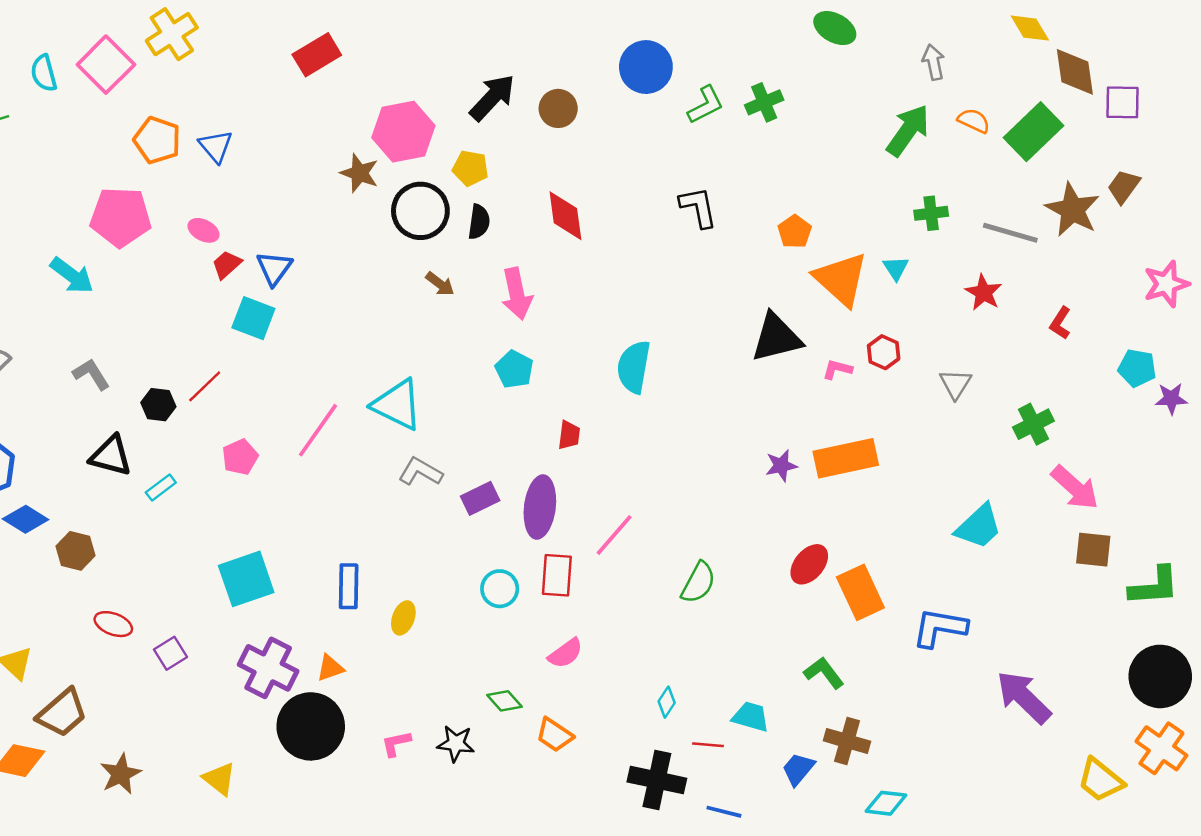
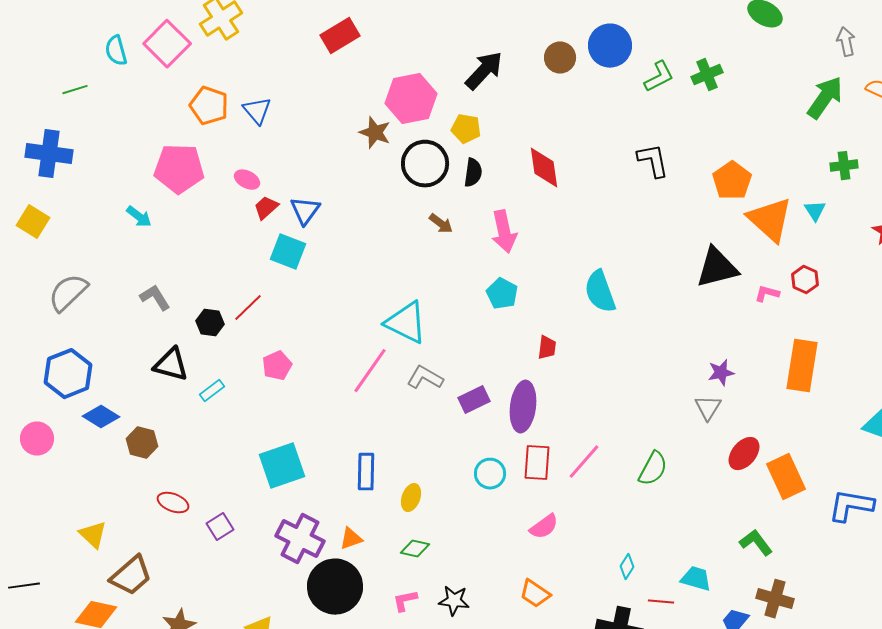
brown circle: (558, 108) -> (560, 58), moved
orange pentagon: (795, 232) -> (732, 181), size x1.4
cyan arrow: (72, 275) -> (139, 217), size x0.7
cyan semicircle: (634, 367) -> (600, 292), turned -30
gray triangle: (955, 384) -> (708, 408), moved
pink line: (318, 430) -> (370, 371), moved
orange rectangle: (846, 458) -> (802, 366), moved, turned -69
pink line: (614, 535) -> (584, 462), moved
green diamond: (505, 701) -> (415, 549), moved, turned -36

